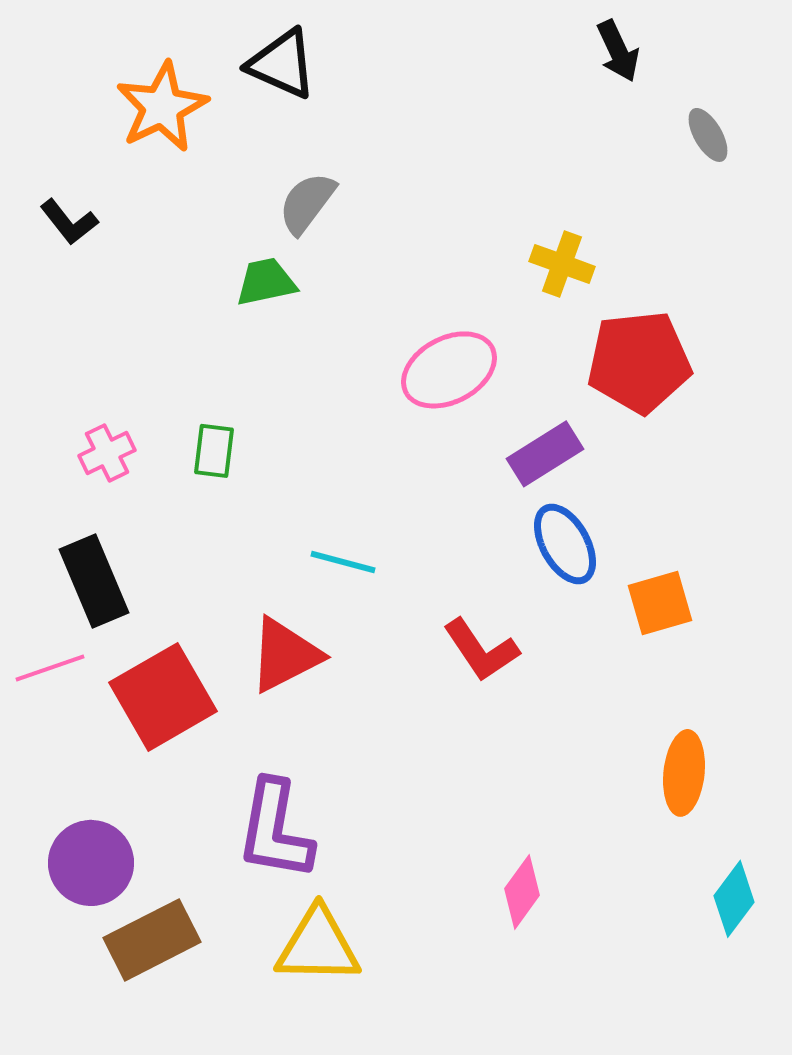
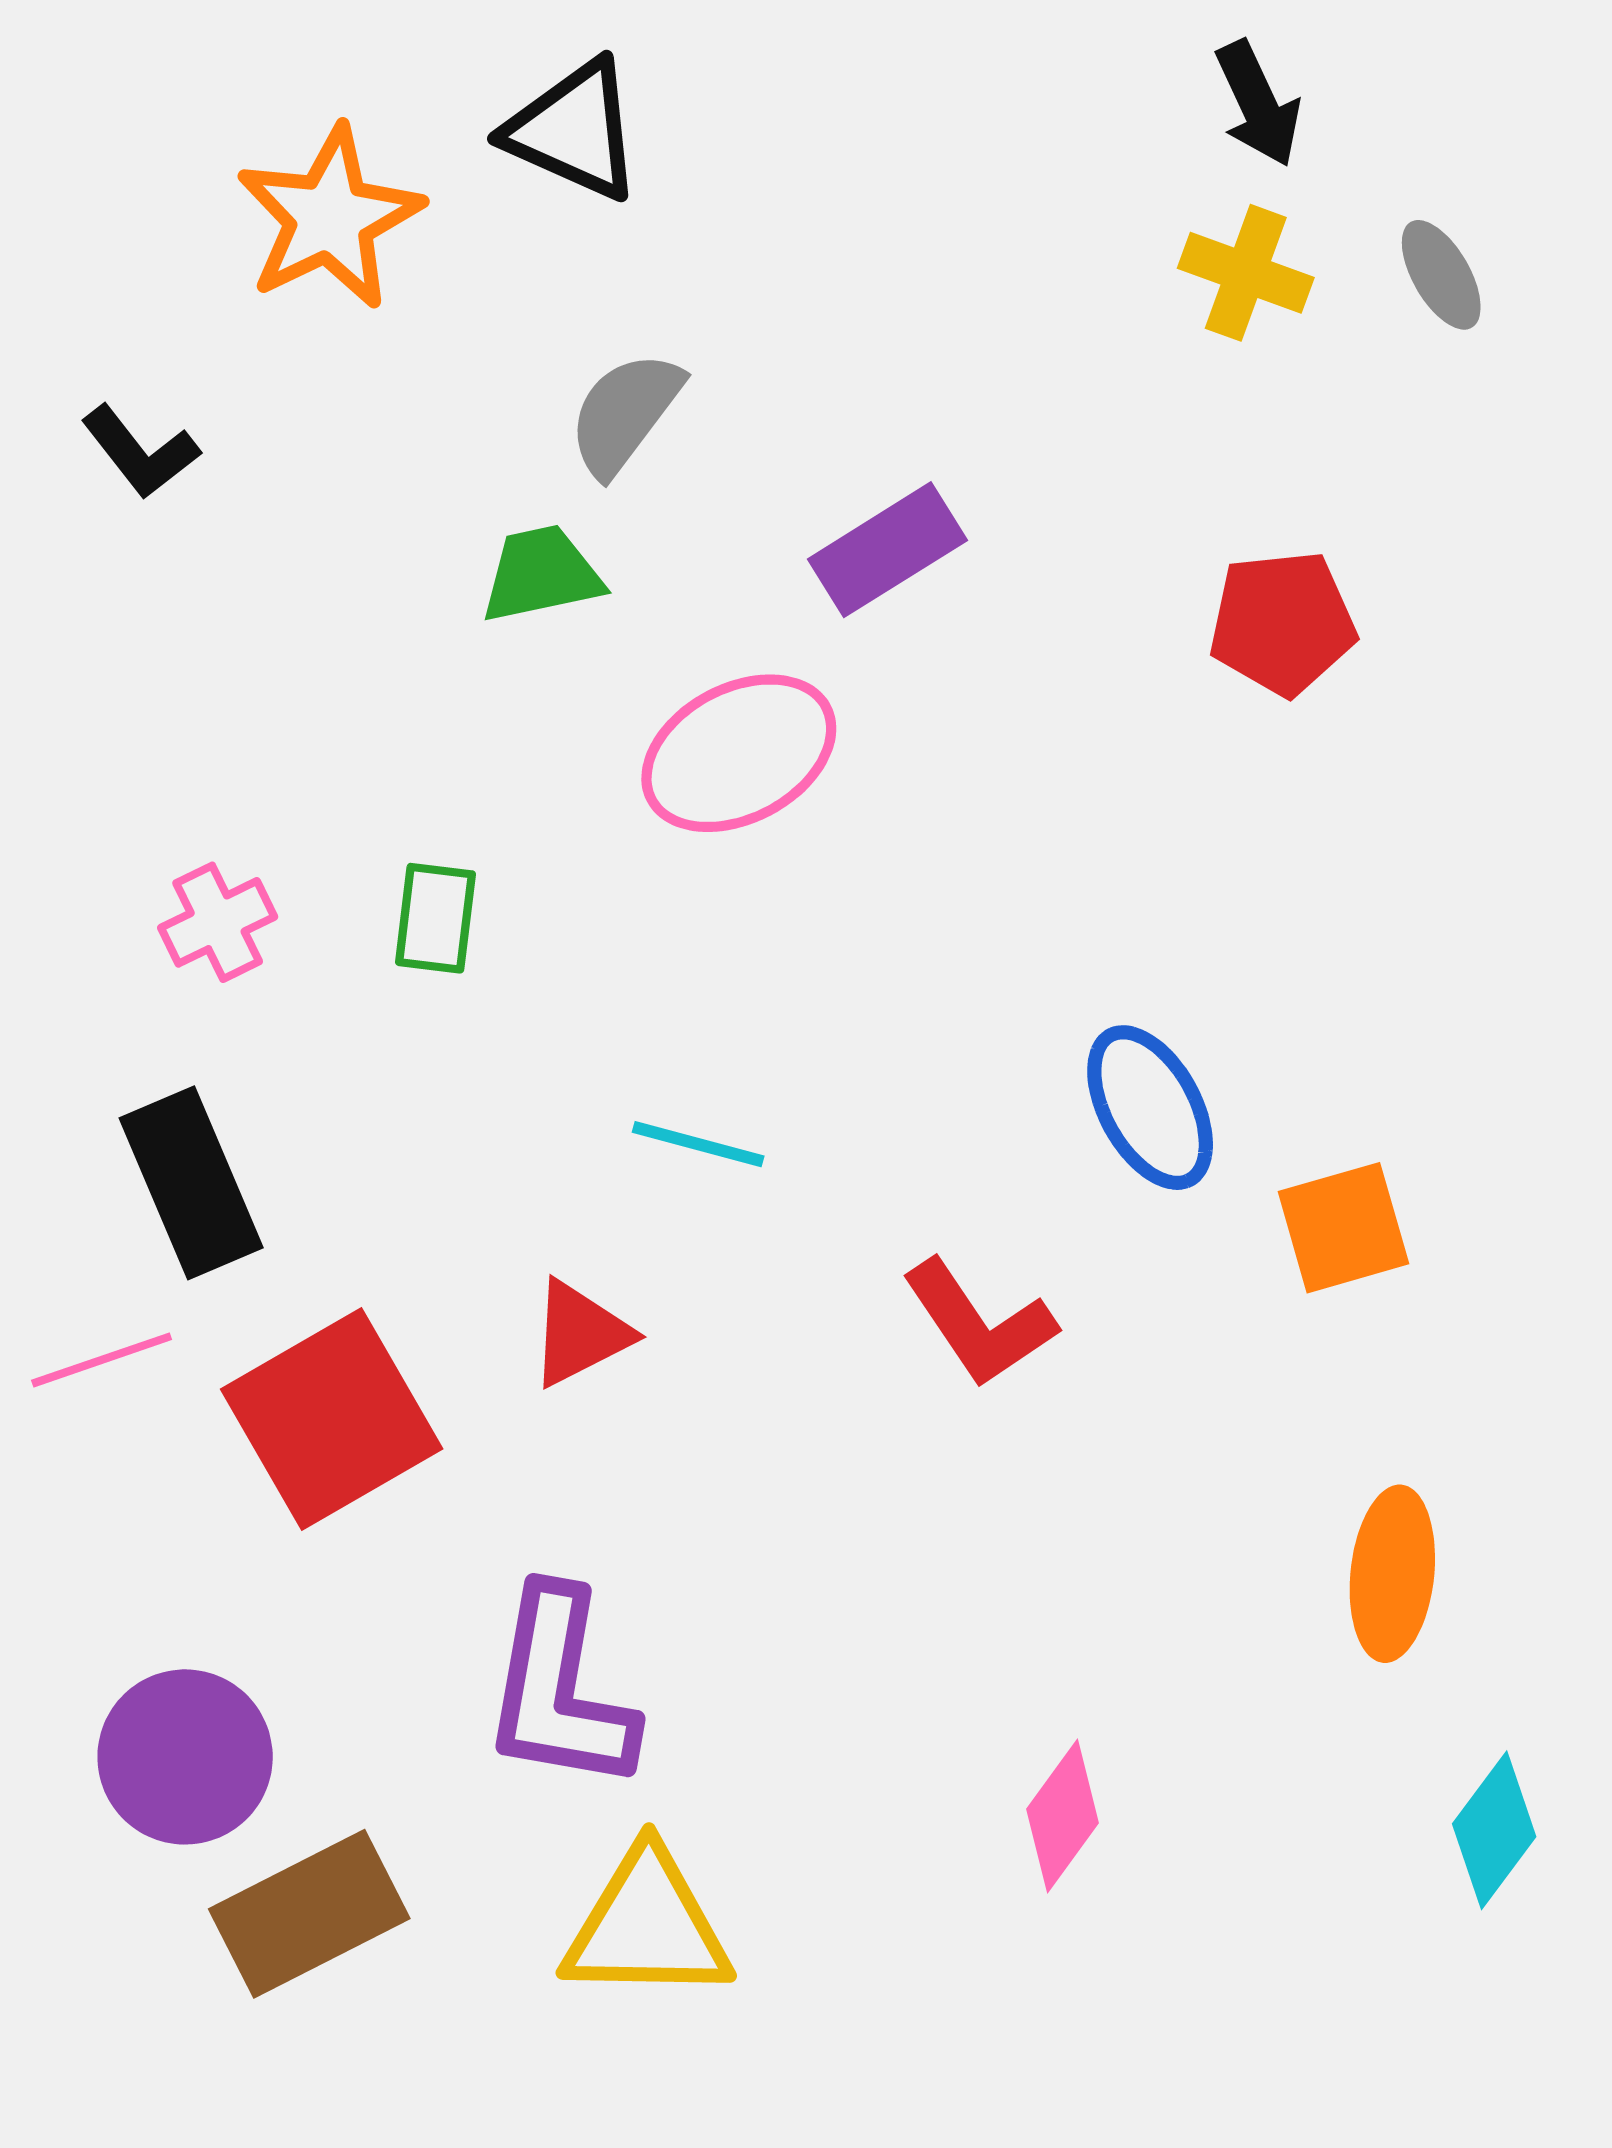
yellow cross: (562, 264) -> (1246, 273), moved
red pentagon: (639, 362) -> (1282, 623), moved, size x0.7
pink ellipse: (449, 370) -> (739, 753), moved
purple rectangle: (545, 454) -> (887, 550), moved
red triangle: (285, 655) -> (580, 1334), size x0.7

